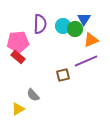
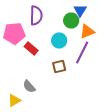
cyan circle: (63, 26) -> (59, 40), moved
red rectangle: (18, 57) -> (31, 48), moved
purple line: (86, 61) -> (82, 52), turned -40

